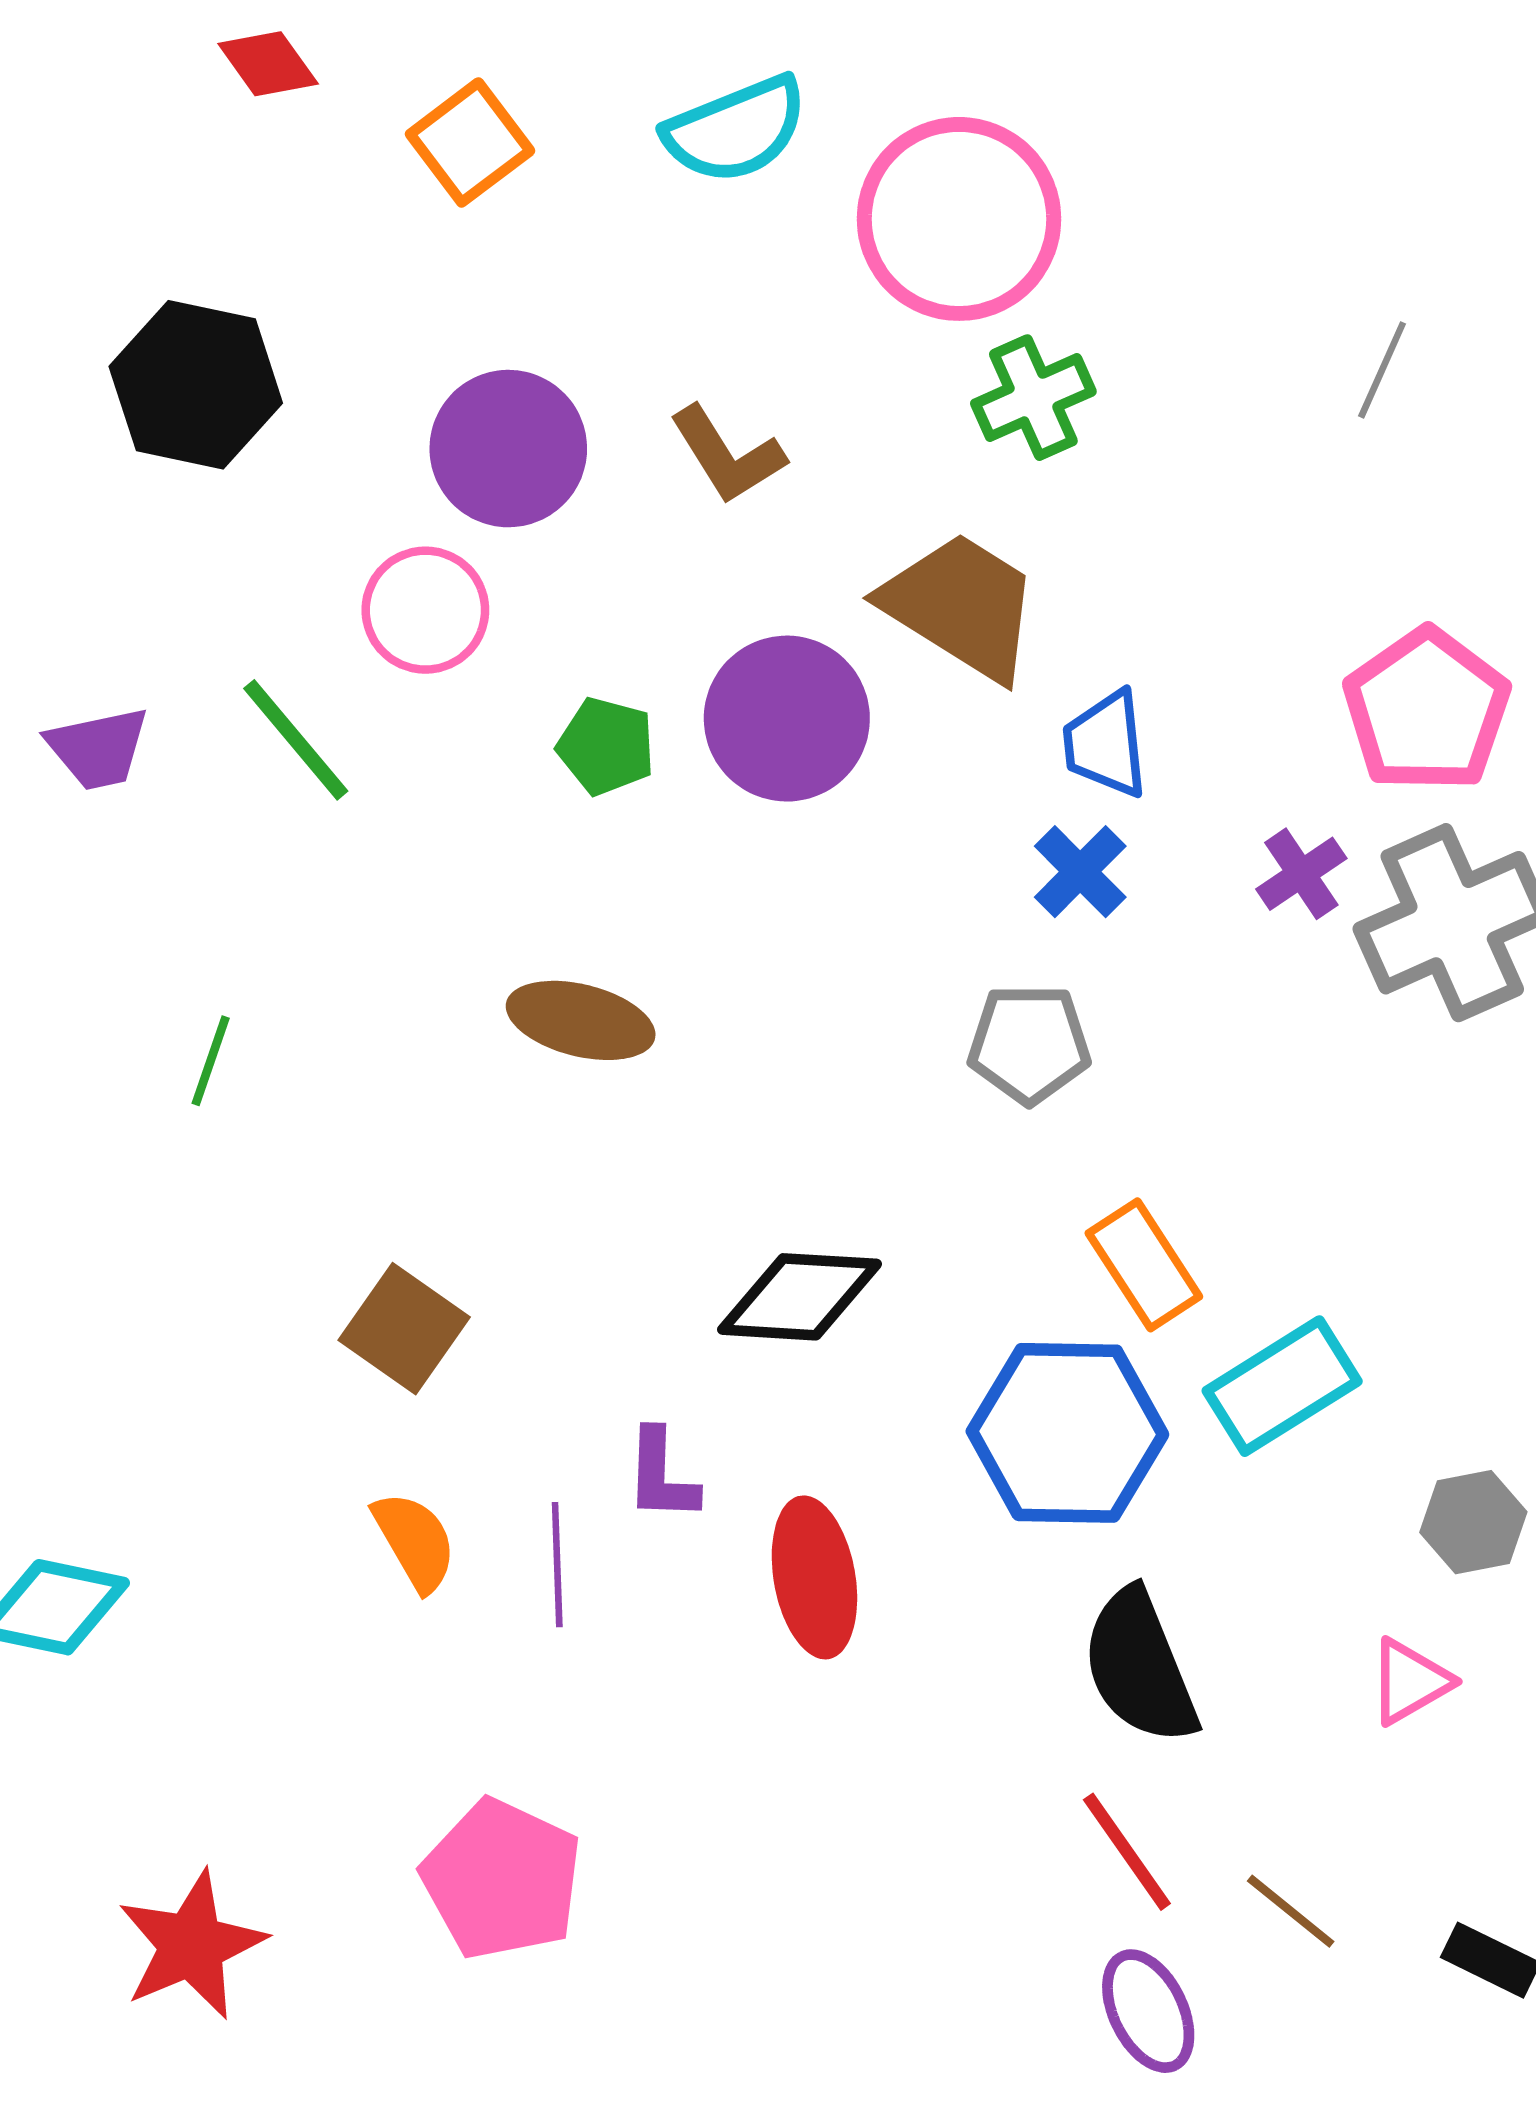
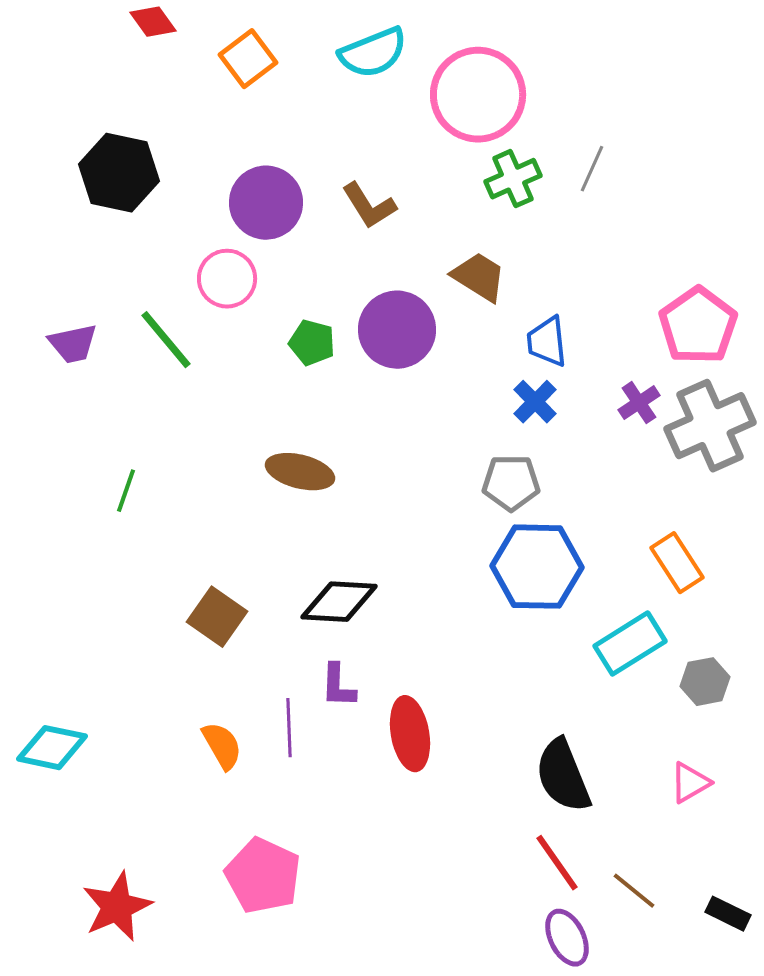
gray line: (1382, 370) -> (592, 169), moved
brown trapezoid: (961, 606) -> (479, 277), size x0.7
orange rectangle: (1144, 1265) -> (677, 563), moved
black diamond: (800, 1297) -> (339, 602), moved
blue hexagon: (1067, 1433) -> (537, 567), moved
gray hexagon: (1473, 1522) -> (705, 682), moved
orange semicircle: (415, 1541) -> (222, 746), moved

